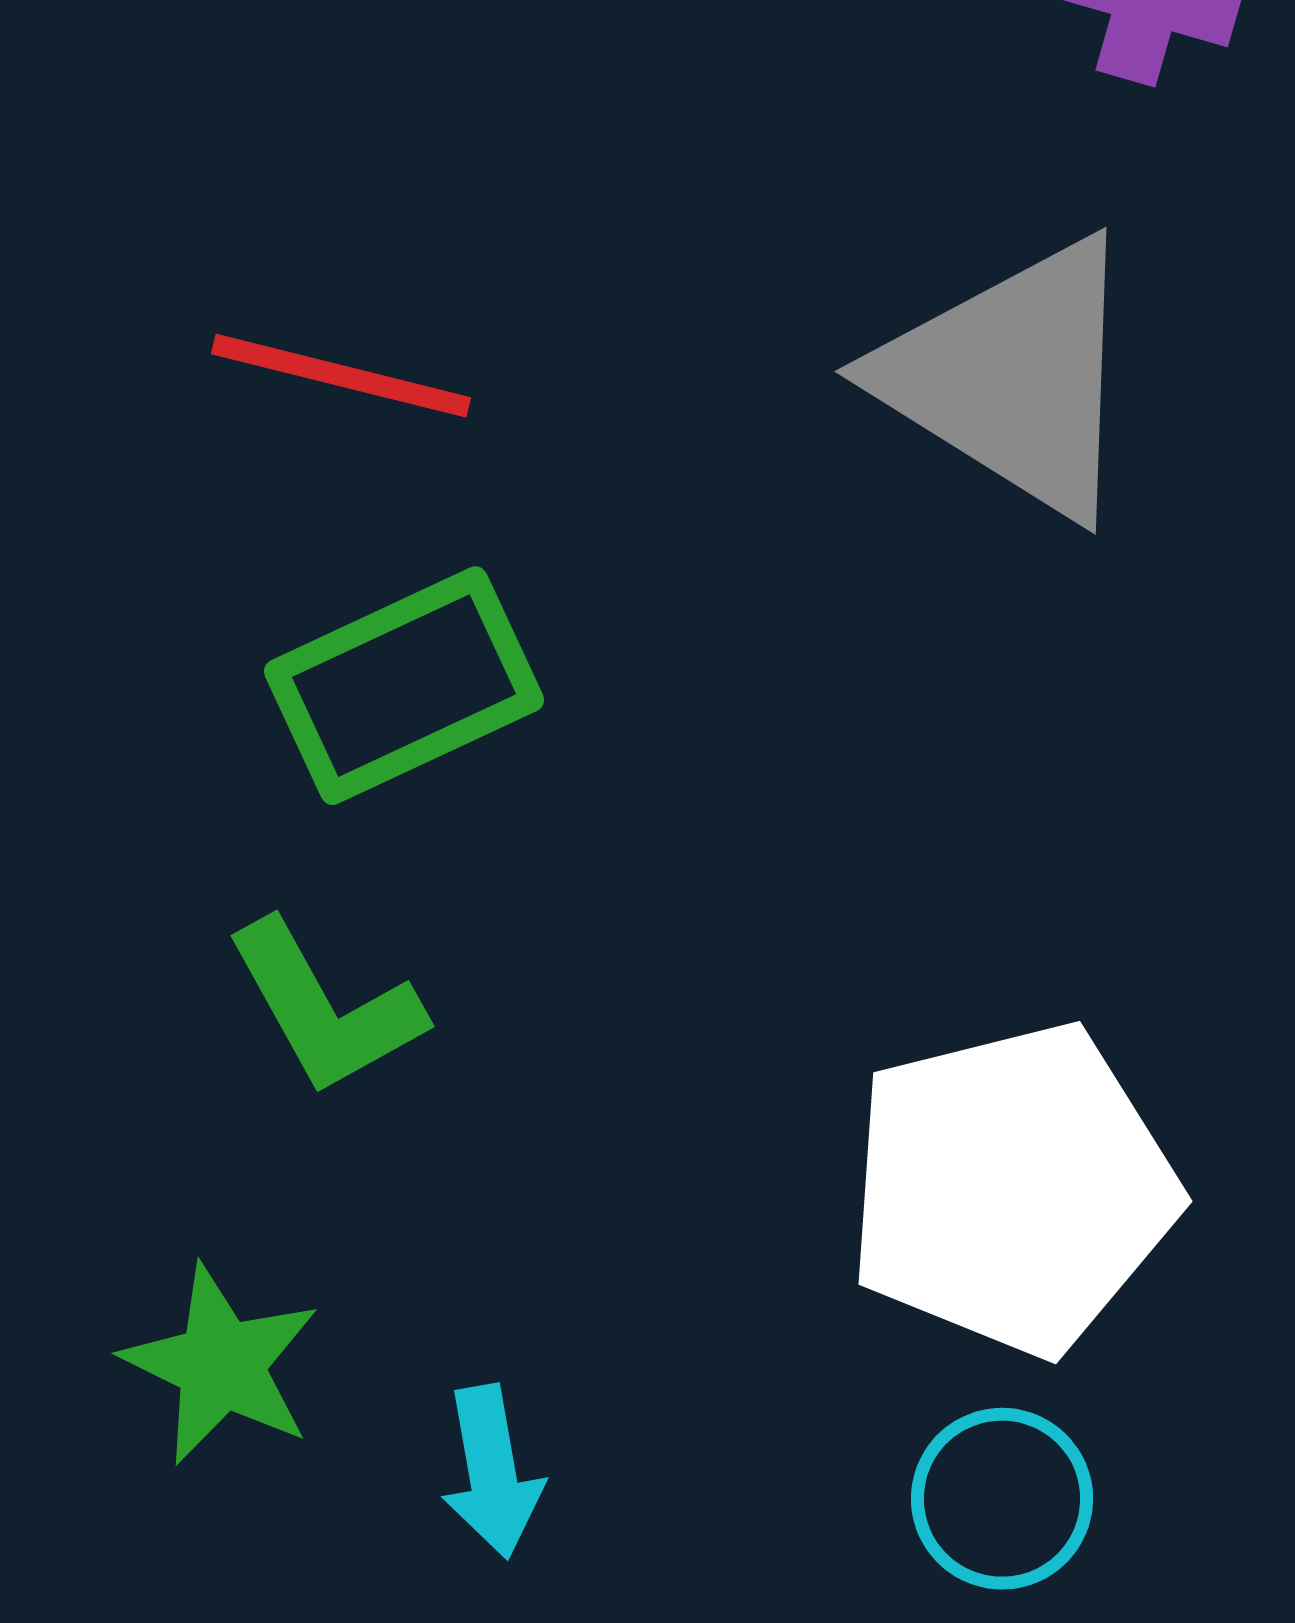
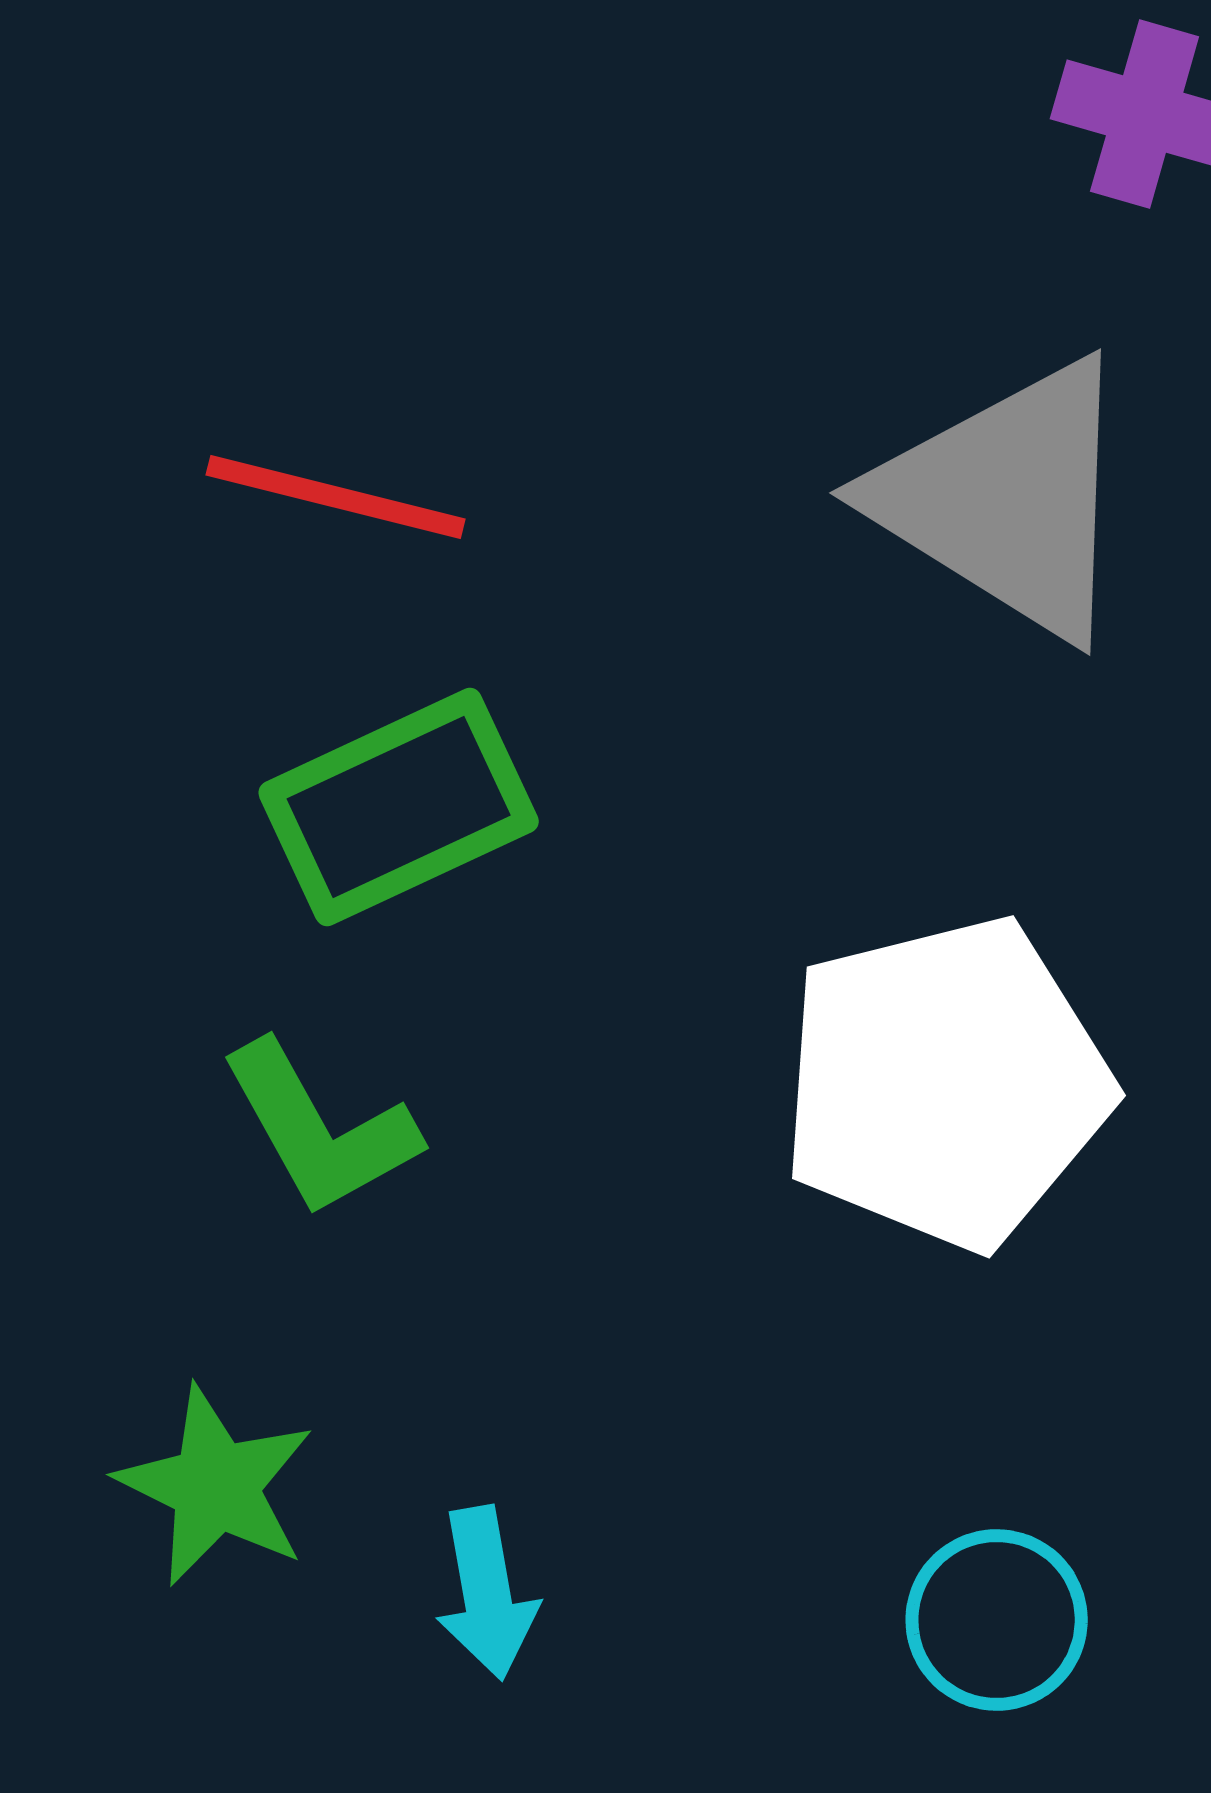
white pentagon: (1012, 1189) -> (946, 1083), moved

